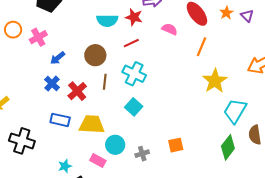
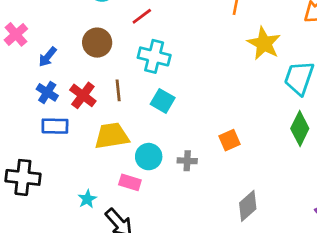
brown line: (105, 82) -> (118, 90), moved
blue rectangle: (60, 120) -> (55, 126), moved
gray cross: (142, 154) -> (187, 161), turned 32

